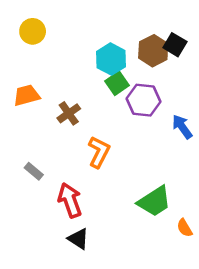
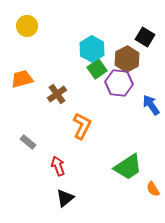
brown hexagon: (153, 51) -> (127, 59), moved
red arrow: (70, 200) -> (58, 166), size x0.7
black triangle: (78, 239) -> (65, 198), turned 48

